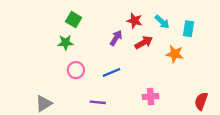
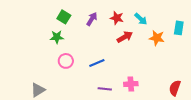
cyan rectangle: (189, 29) -> (179, 28), moved
purple arrow: (116, 38) -> (92, 19), moved
orange star: (175, 54) -> (157, 38), moved
purple line: (98, 102) -> (105, 89), moved

